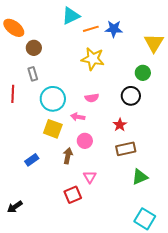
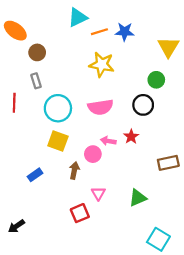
pink semicircle: (92, 98) -> (101, 107), size x1.6
pink arrow: (78, 117) -> (108, 141), moved
brown rectangle: (126, 149) -> (168, 163), moved
green triangle: (140, 177) -> (138, 198), moved

